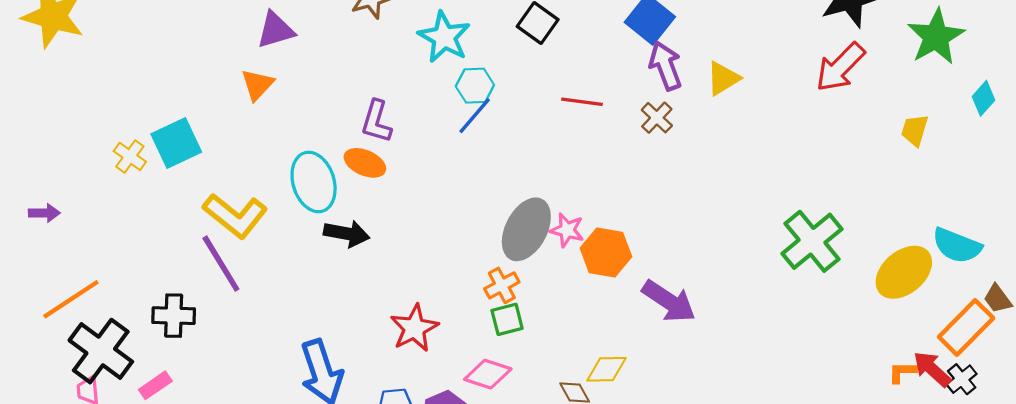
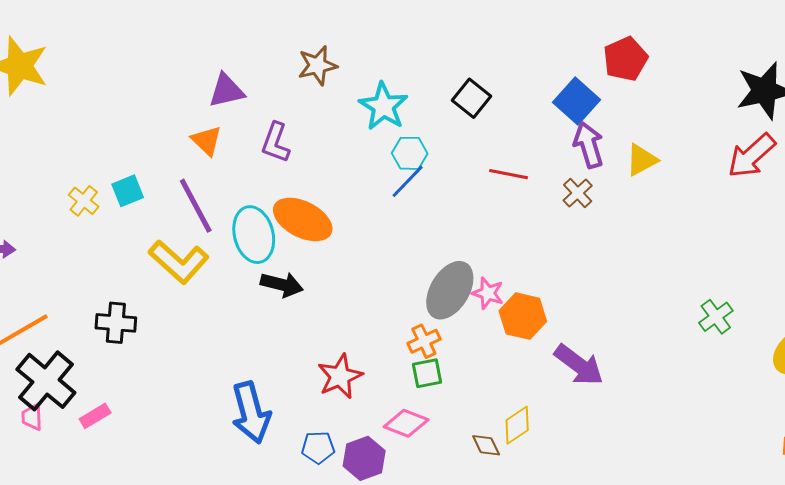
orange triangle: (257, 85) -> (207, 141), turned -32
purple L-shape: (376, 121) -> (276, 143), moved
cyan square: (176, 143) -> (128, 191), size x0.7
orange ellipse: (365, 163) -> (303, 219), size x1.5
green cross: (812, 241) -> (716, 317), size x0.6
purple line: (221, 264) -> (196, 206), moved
black cross: (174, 316) -> (116, 323), moved
yellow diamond: (606, 369) -> (517, 425), turned -36

